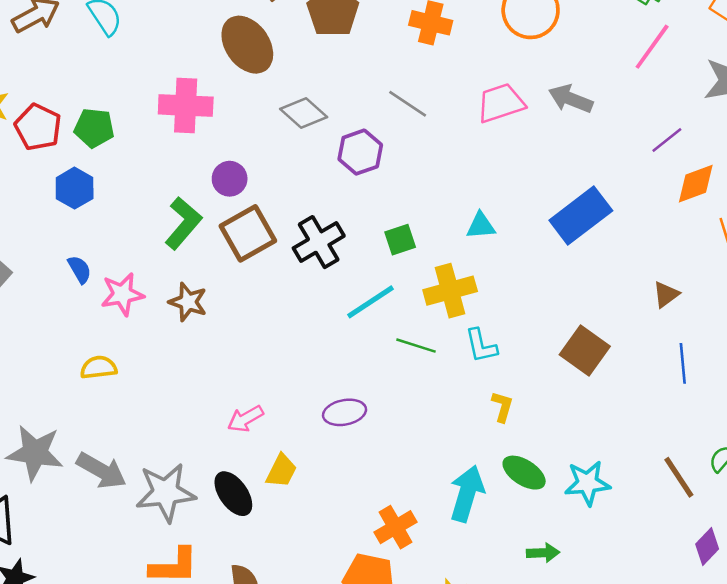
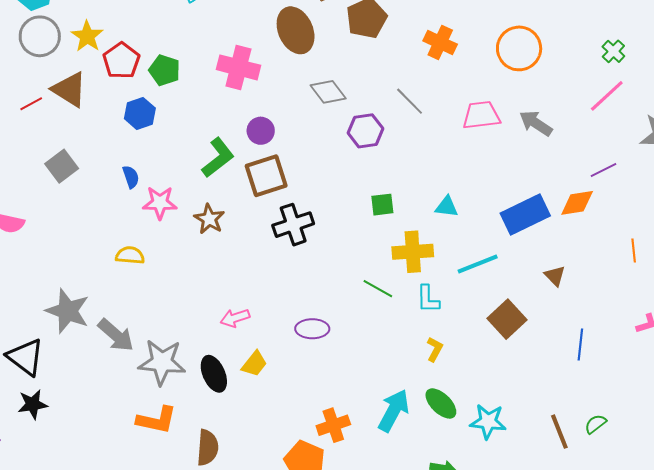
orange diamond: (696, 184) -> (577, 203), moved
black cross: (319, 242) -> (293, 225), moved
brown triangle: (666, 294) -> (555, 276), moved, turned -50
cyan line: (371, 302) -> (478, 264), moved

